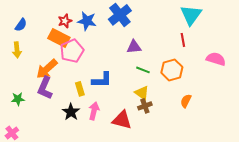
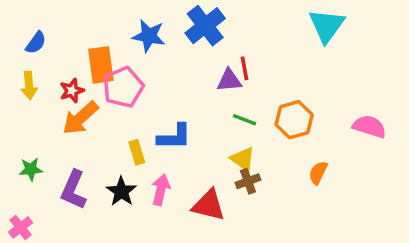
red star: (65, 21) -> (72, 91), moved
orange rectangle: (59, 38) -> (101, 65), turned 55
red line: (183, 40) -> (245, 68), moved
pink semicircle: (216, 59) -> (369, 127), moved
purple L-shape: (45, 88) -> (74, 190), moved

